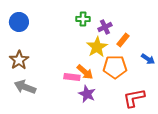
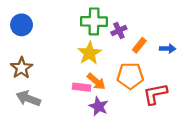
green cross: (83, 19) -> (94, 21), size x1.6
yellow star: (97, 47) -> (89, 53), moved
blue arrow: (148, 59) -> (168, 49), moved, turned -32
red L-shape: (134, 98) -> (155, 94), moved

